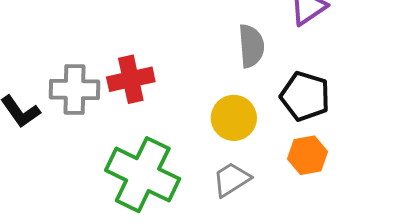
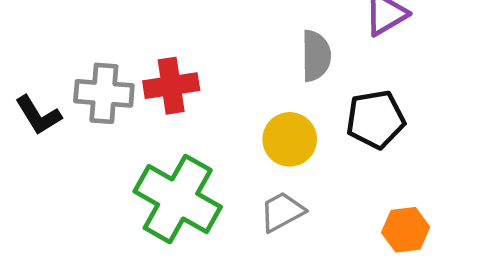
black pentagon: (305, 96) -> (376, 119), turned -30
orange hexagon: (308, 155) -> (406, 230), moved

